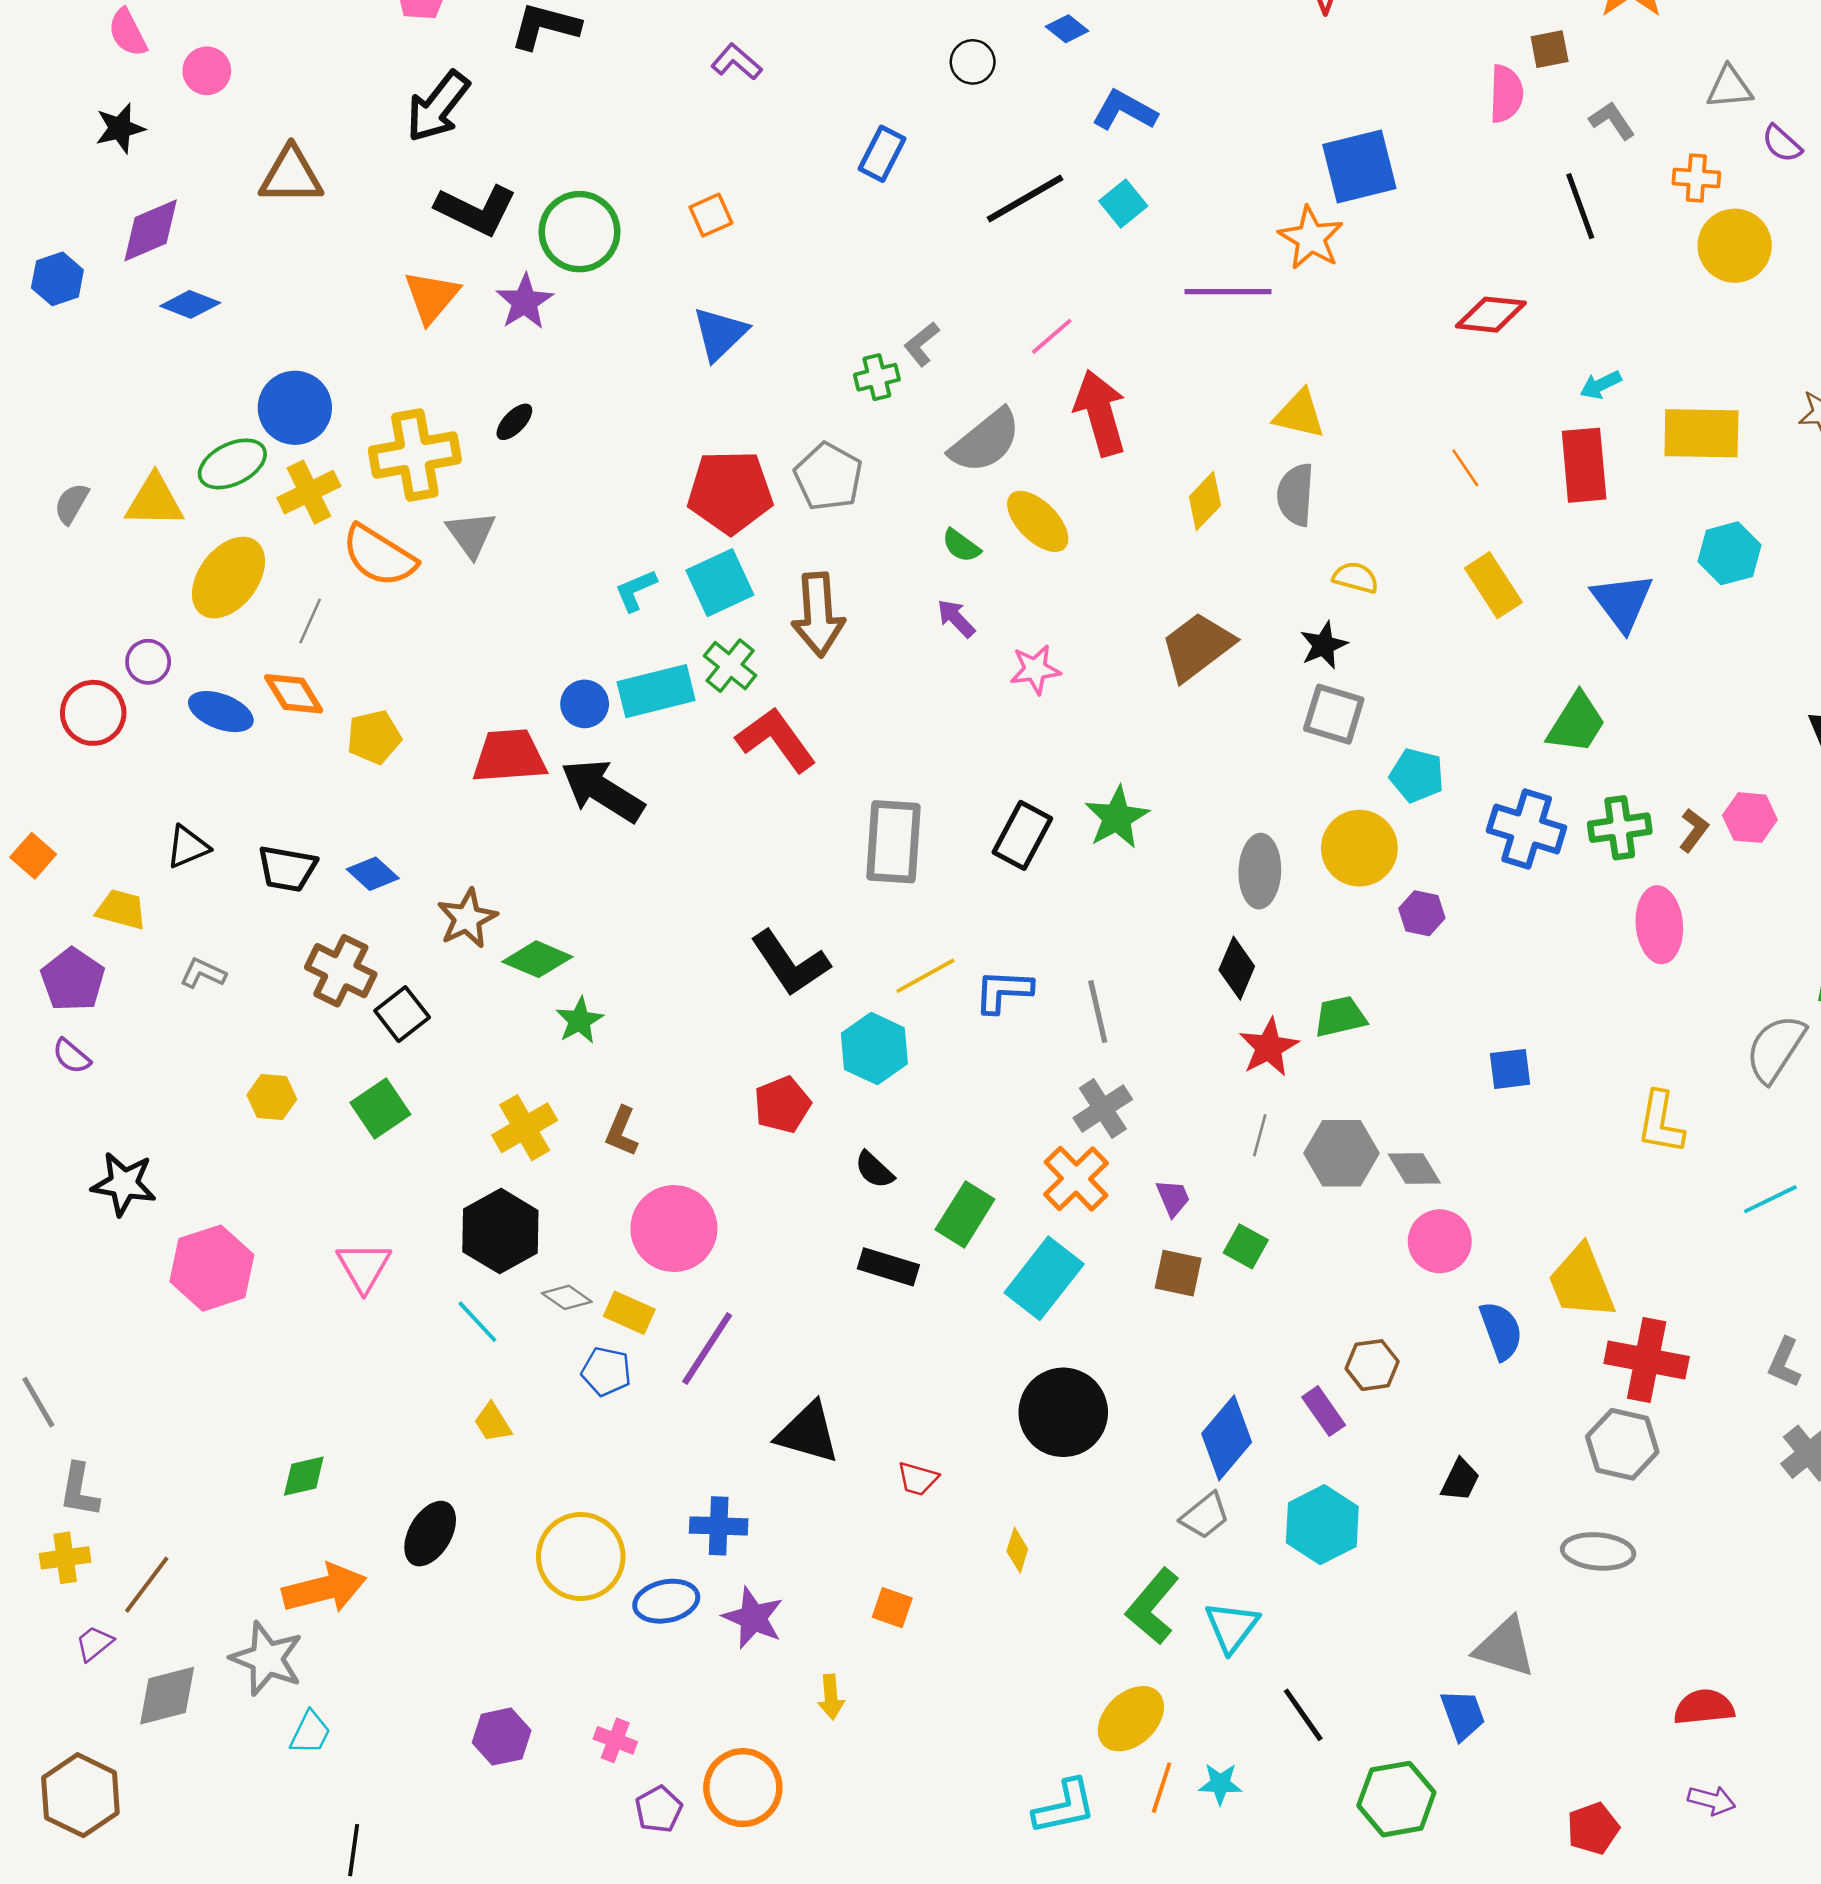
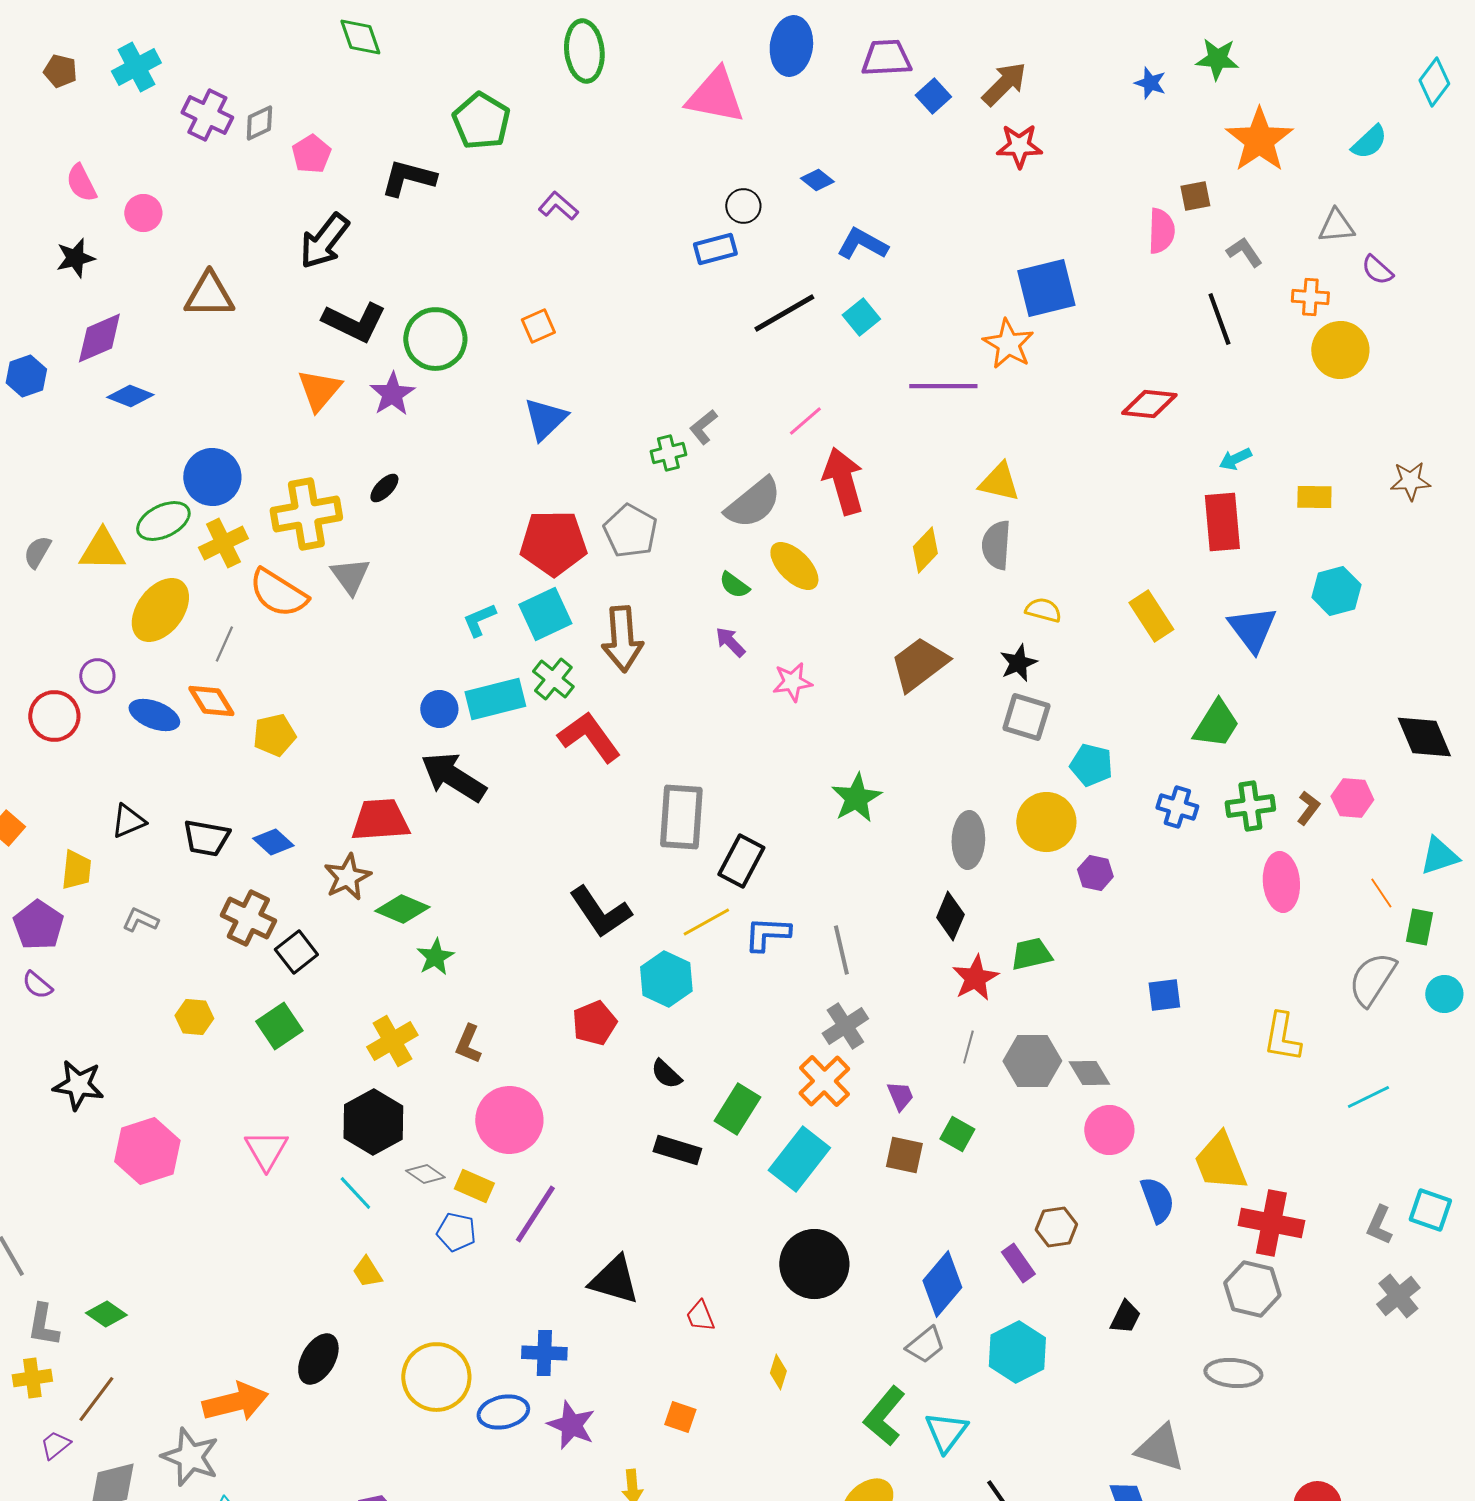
blue rectangle: (882, 154) -> (715, 249), moved, turned 48
yellow rectangle: (1701, 433) -> (1314, 497), size x0.6
orange line: (1465, 468) -> (1381, 893), moved
red trapezoid: (509, 756) -> (380, 820), moved
blue cross: (1527, 829) -> (1177, 807), size x0.7
black rectangle: (1022, 835) -> (741, 861), moved
yellow trapezoid: (121, 909) -> (76, 870), turned 81
green diamond: (304, 1476) -> (106, 1314), moved, turned 48
red trapezoid: (918, 1479) -> (700, 1316), turned 52

